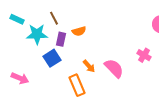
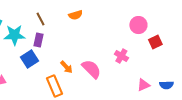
brown line: (54, 18) -> (40, 19), moved
orange semicircle: (79, 31) -> (75, 15), moved

